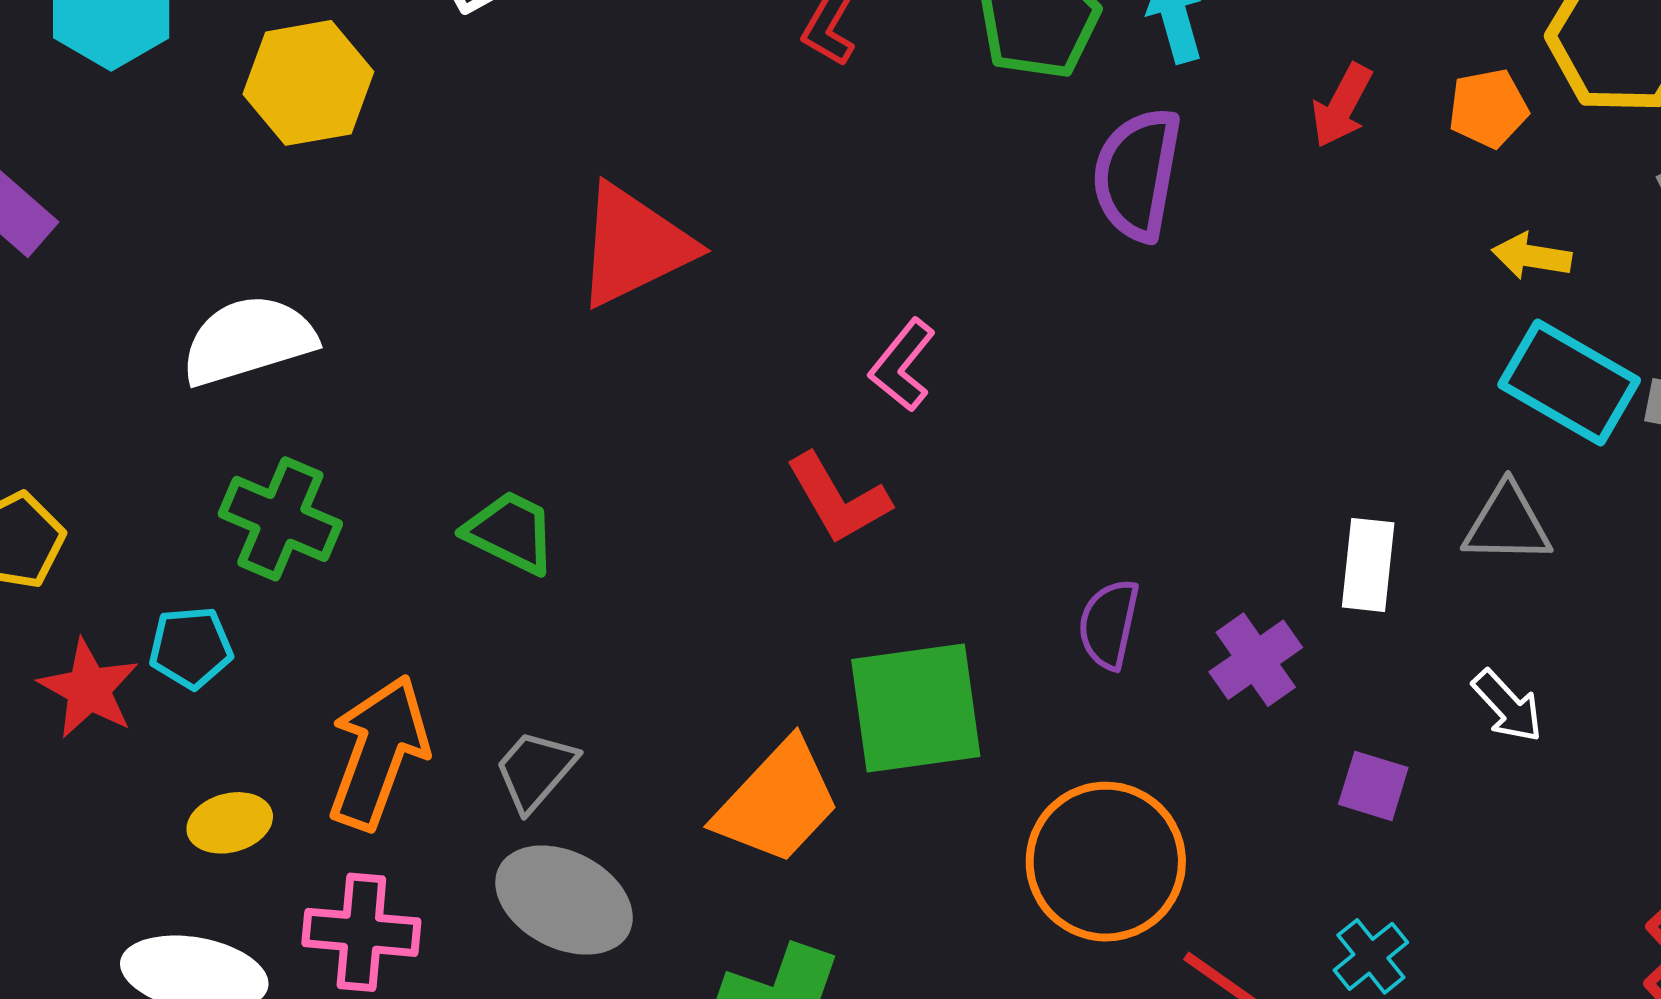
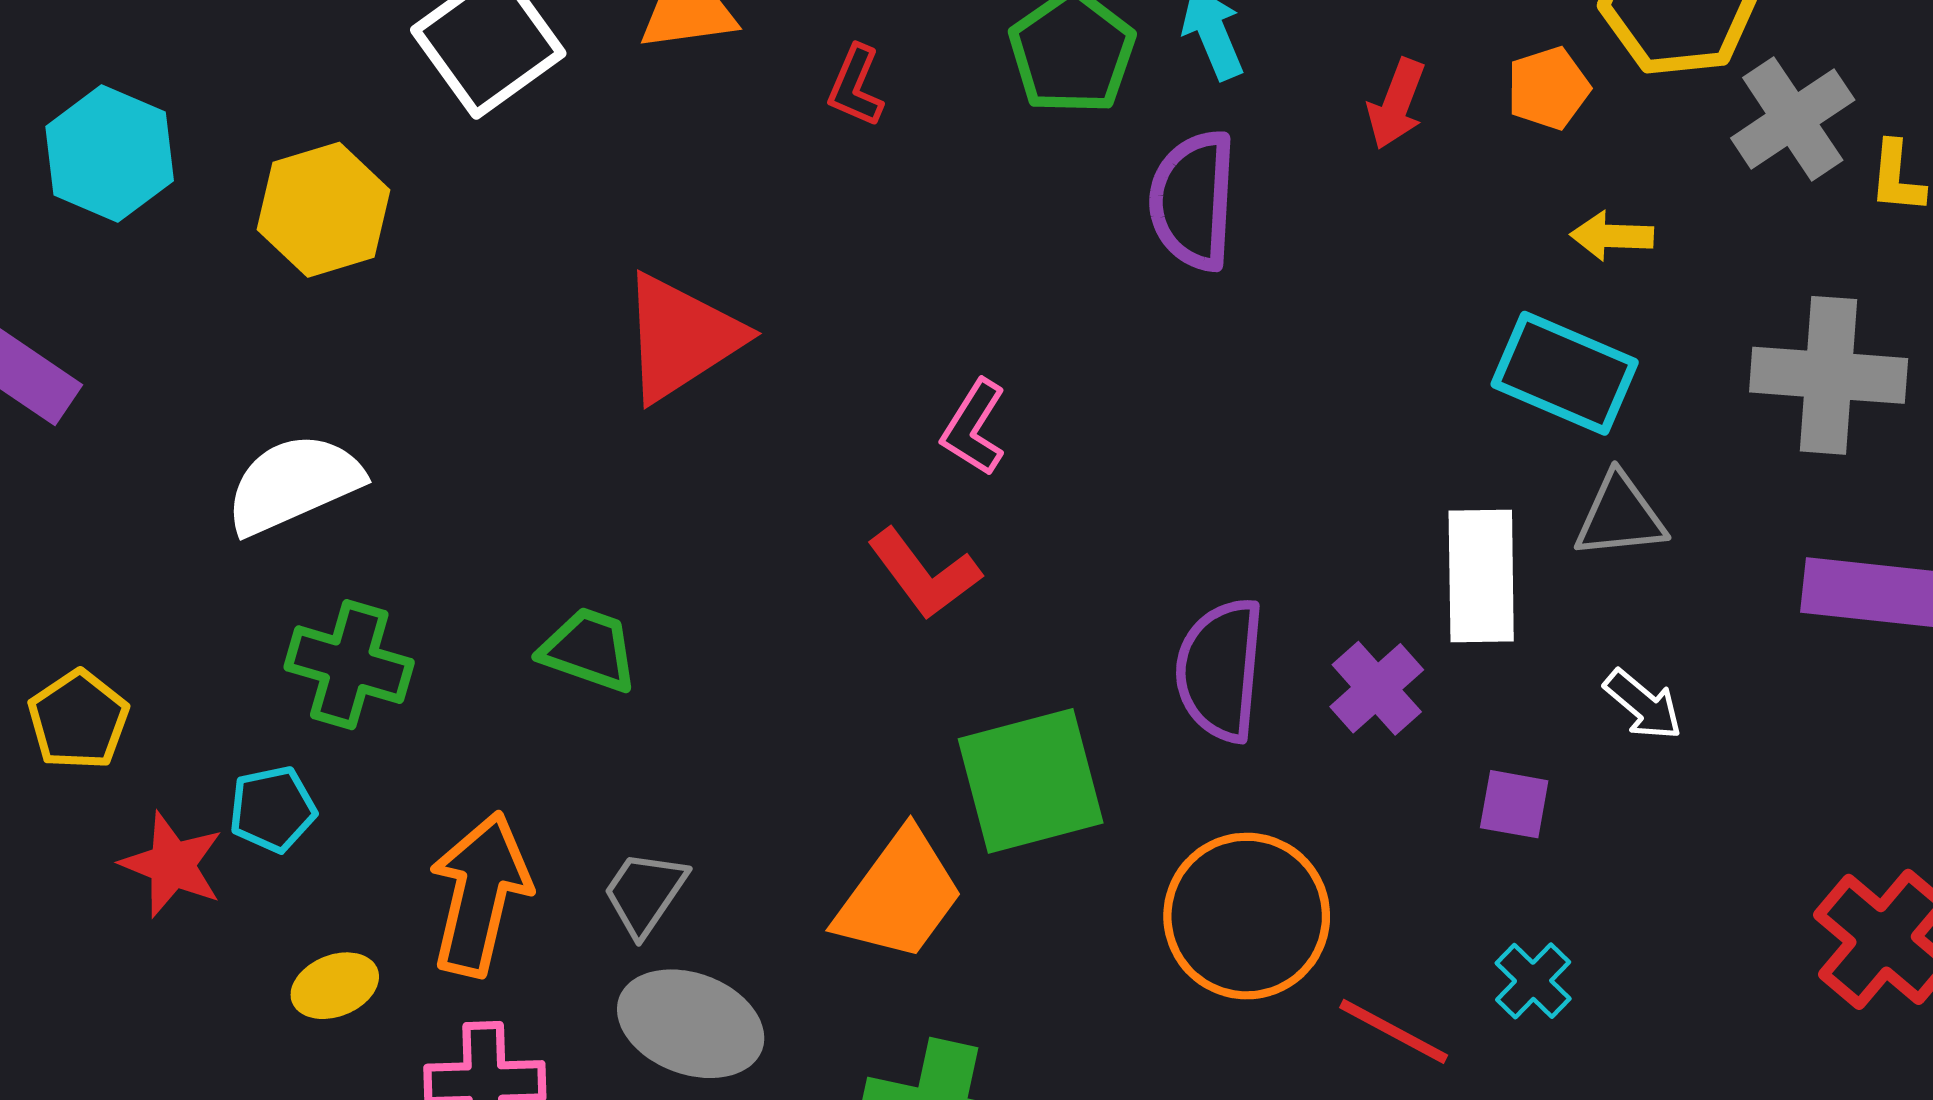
cyan rectangle: (1569, 383) -> (1565, 373), moved
white rectangle: (1368, 565) -> (1481, 576), size x1.4
purple semicircle: (1109, 624) -> (1220, 670), size x1.5

